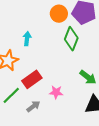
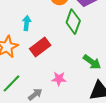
red rectangle: (32, 79) -> (40, 47), moved

